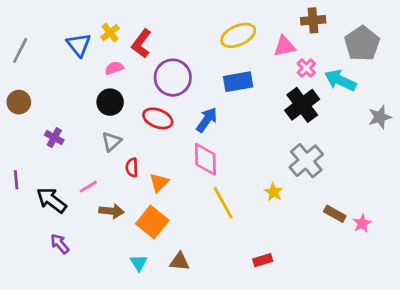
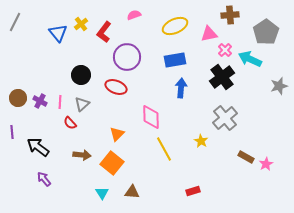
gray line: (20, 50) -> (15, 22), moved
pink semicircle: (114, 68) -> (134, 15), moved
brown circle: (19, 102) -> (18, 98), moved
blue arrow: (207, 120) -> (181, 88), moved, turned -30
red semicircle: (132, 167) -> (70, 123), moved, turned -40
pink line: (88, 187) -> (60, 102), moved, turned -56

